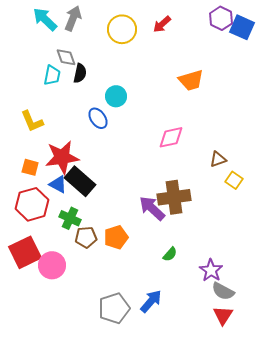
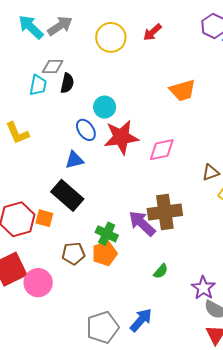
gray arrow: (73, 18) -> (60, 26), turned 35
gray diamond: (66, 57) -> (53, 67), turned -70
red star: (62, 157) -> (121, 137), moved
orange square: (30, 167) -> (44, 218), moved
blue triangle: (58, 184) -> (74, 160), moved, turned -42
green cross: (70, 218) -> (107, 234), moved

